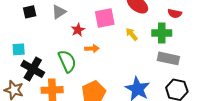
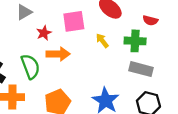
orange arrow: (92, 49) -> (58, 54), size x1.5

